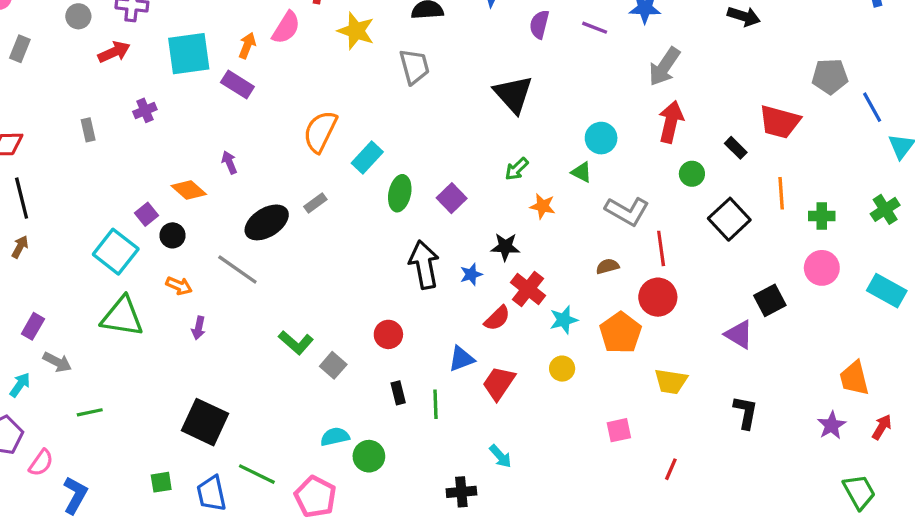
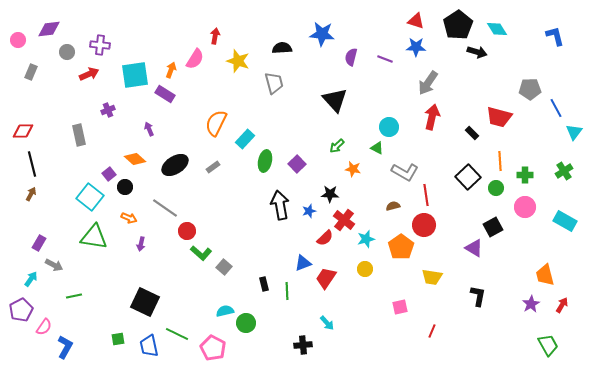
gray rectangle: (88, 130) -> (79, 135), moved, size x1.5
purple arrow: (229, 162) -> (149, 129), moved
green circle: (692, 174) -> (496, 188), moved
black ellipse: (267, 222) -> (175, 165), moved
red circle: (388, 334) -> (187, 231), moved

